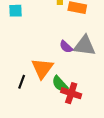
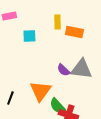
cyan square: (15, 11) -> (29, 36), moved
black line: (22, 82) -> (10, 98), moved

